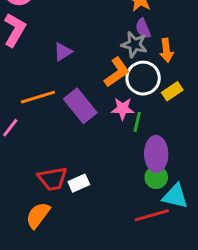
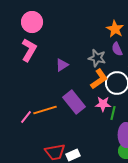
gray star: (134, 44) -> (97, 58), moved
orange line: (38, 97) -> (45, 110), moved

